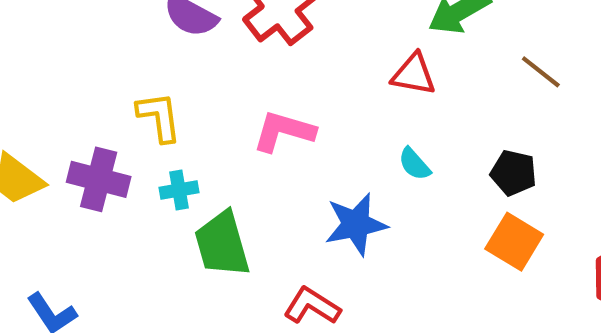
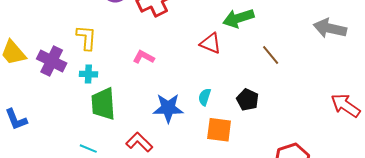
pink L-shape: (284, 131) -> (144, 57), size x0.7
cyan semicircle: (414, 164) -> (205, 97), moved, turned 48
orange square: (514, 242) -> (219, 130), moved, turned -36

